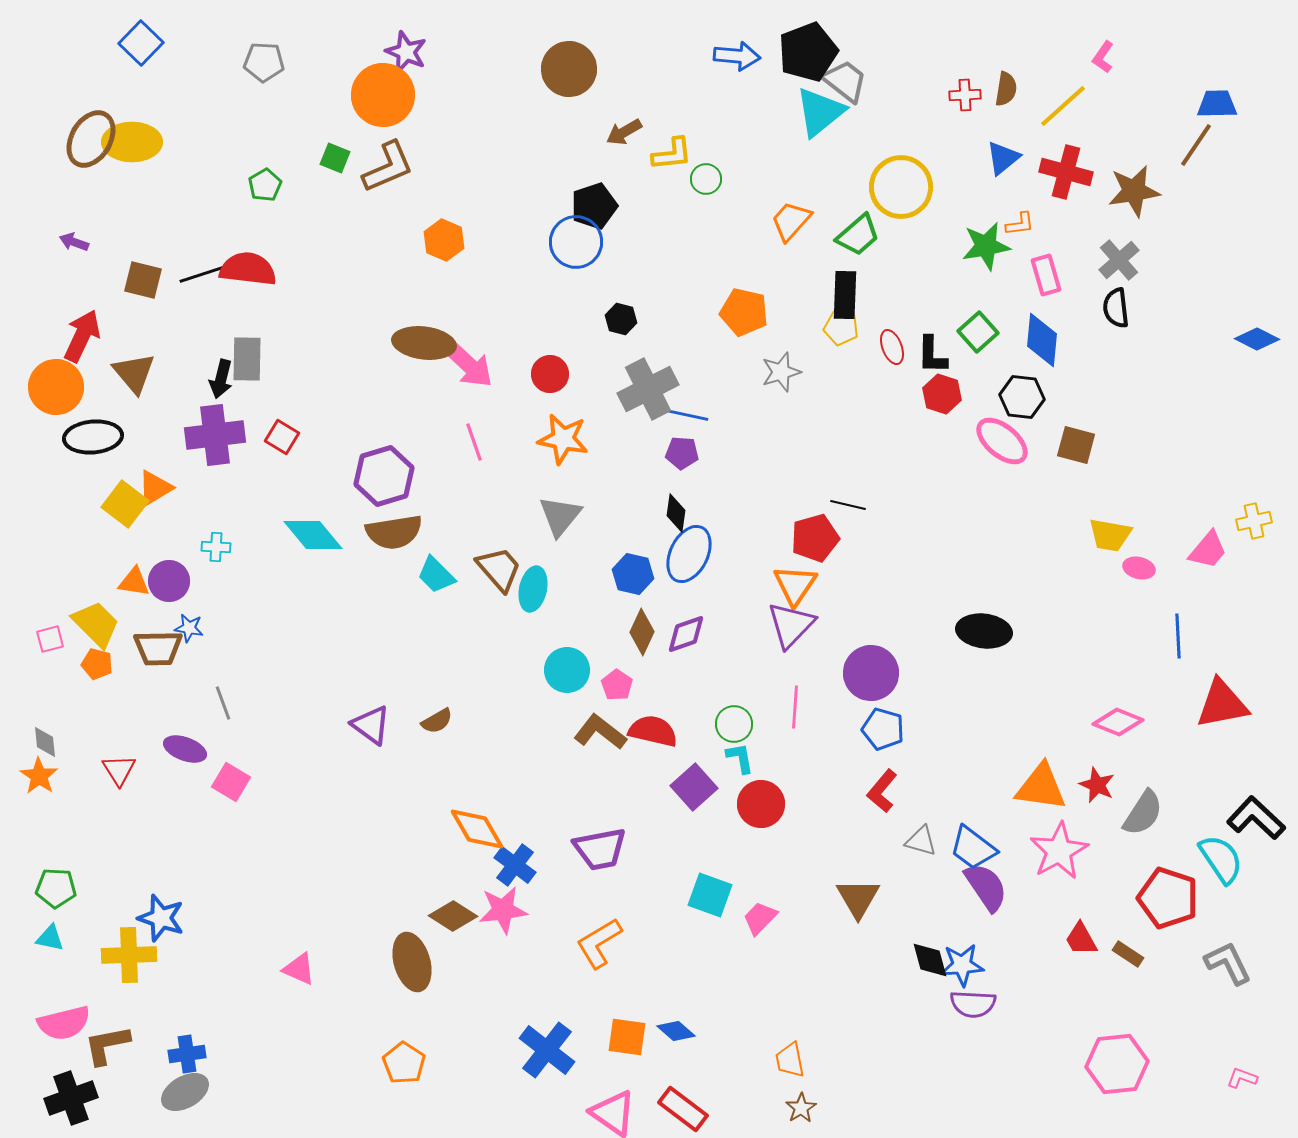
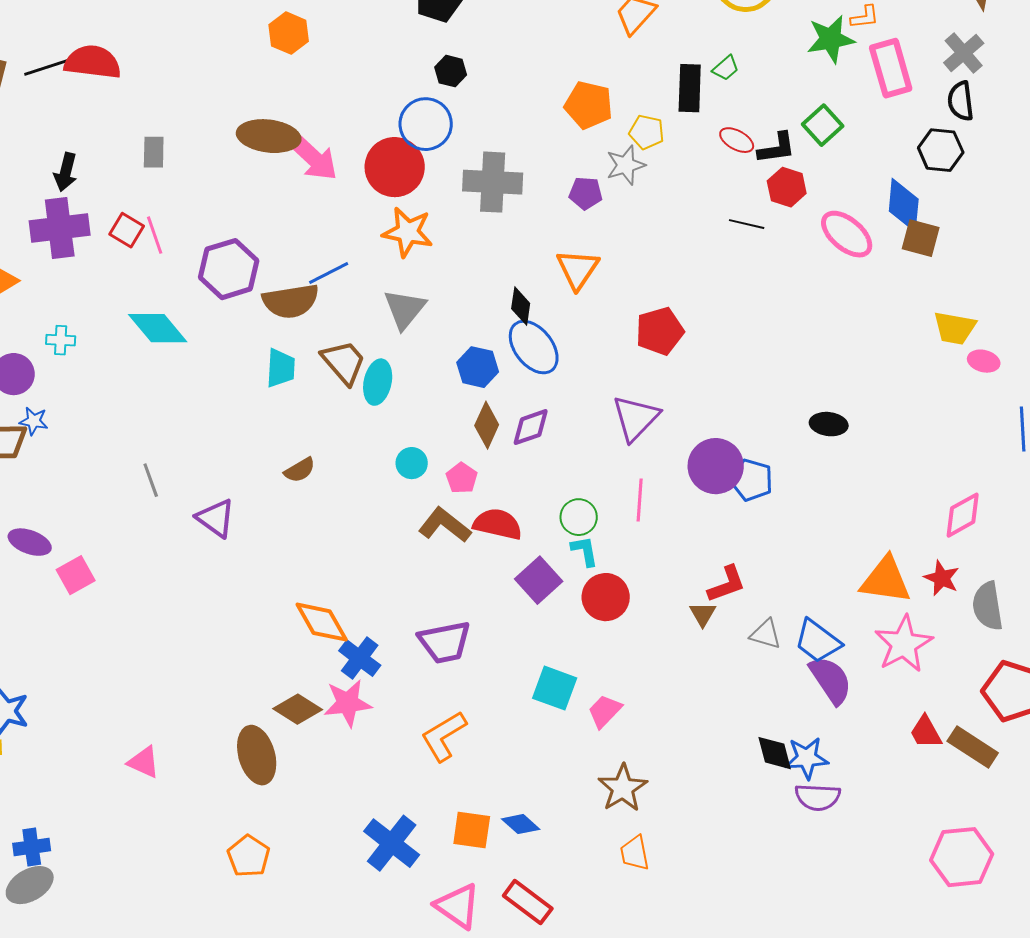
green trapezoid: (858, 235) -> (726, 68), moved, size x0.6
blue circle: (576, 242) -> (426, 124), moved
pink rectangle: (1046, 275) -> (891, 68), size x1.4
black hexagon: (621, 319) -> (451, 71), moved
yellow pentagon: (841, 328) -> (647, 132), moved
blue diamond: (1042, 340) -> (904, 205), moved
red ellipse: (892, 347) -> (737, 140), turned -40
black L-shape: (932, 355) -> (777, 148), turned -99
gray rectangle: (247, 359) -> (154, 152), moved, size x0.7
red circle: (550, 374) -> (395, 167), size x1.6
gray cross: (648, 389) -> (493, 182), turned 30
black hexagon: (1022, 397) -> (941, 150), moved
blue line: (687, 415) -> (329, 273), moved, turned -39
pink line: (474, 442) -> (155, 235), moved
purple pentagon: (682, 453) -> (586, 193), moved
black line: (848, 505) -> (747, 224), moved
brown semicircle: (394, 532) -> (291, 301), moved
blue ellipse: (689, 554) -> (534, 347), turned -64
cyan trapezoid: (436, 575) -> (281, 368), turned -132
orange triangle: (795, 585) -> (578, 269), moved
black ellipse: (984, 631) -> (829, 424), size x0.7
cyan circle: (567, 670) -> (412, 463), size x0.7
gray line: (223, 703) -> (151, 480), moved
brown semicircle: (437, 721) -> (300, 470), moved
pink diamond: (1118, 722) -> (963, 515), turned -51
blue pentagon: (883, 729) -> (752, 480), moved
pink square: (231, 782) -> (76, 575), turned 30
red L-shape: (882, 791) -> (727, 584), turned -150
gray semicircle: (1143, 813) -> (988, 606), turned 138
brown triangle: (858, 898) -> (703, 614), moved, size x0.6
brown rectangle: (1128, 954) -> (973, 747), size x1.6
brown star: (801, 1108) -> (623, 788), moved, size x1.6

